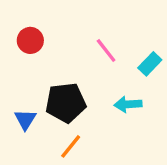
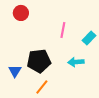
red circle: (30, 40) -> (21, 13), moved
pink line: (106, 51) -> (63, 30), turned 49

